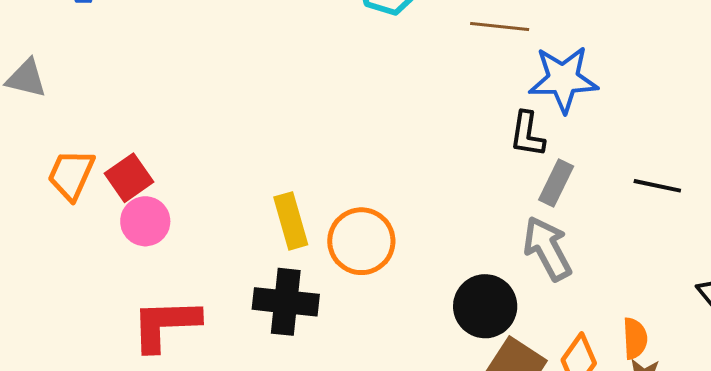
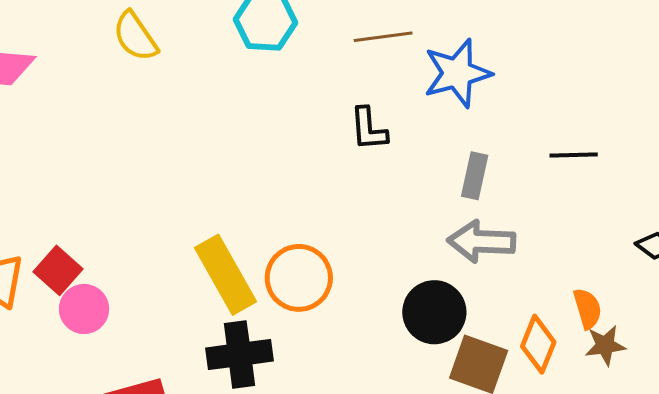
black L-shape: (527, 134) -> (369, 129), moved
yellow rectangle: (291, 221) -> (226, 275), size x1.4
gray arrow: (547, 248) -> (481, 241), turned -46

